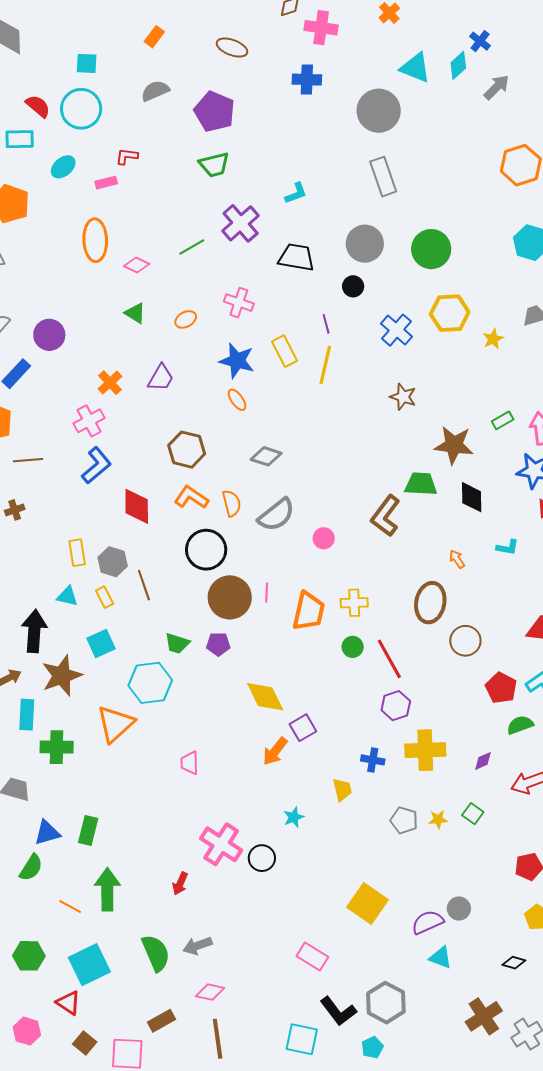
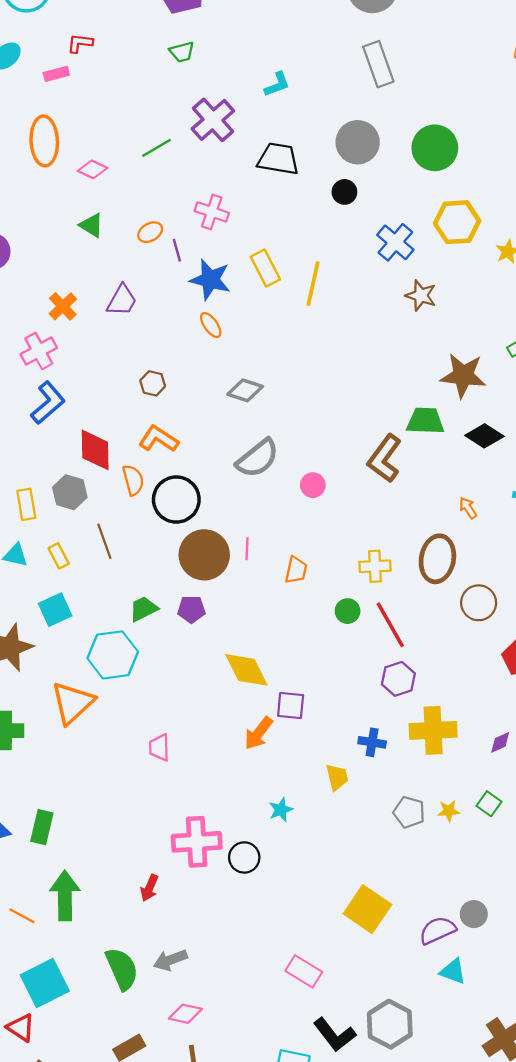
green trapezoid: (214, 165) -> (182, 52), size x0.7
purple line: (326, 324) -> (177, 250), moved
brown star: (403, 397) -> (421, 295), moved
brown hexagon: (187, 450) -> (153, 383), size x0.6
black diamond: (472, 497) -> (484, 436), turned -56
orange semicircle: (232, 503) -> (133, 480), moved
gray hexagon: (113, 562) -> (70, 492), moved
yellow cross: (354, 603) -> (375, 566), moved
orange trapezoid: (309, 611) -> (296, 570), size x0.6
green trapezoid: (177, 643) -> (144, 609), turned 136
purple square: (303, 728) -> (291, 705), turned 36
pink cross: (221, 844) -> (197, 842), turned -36

